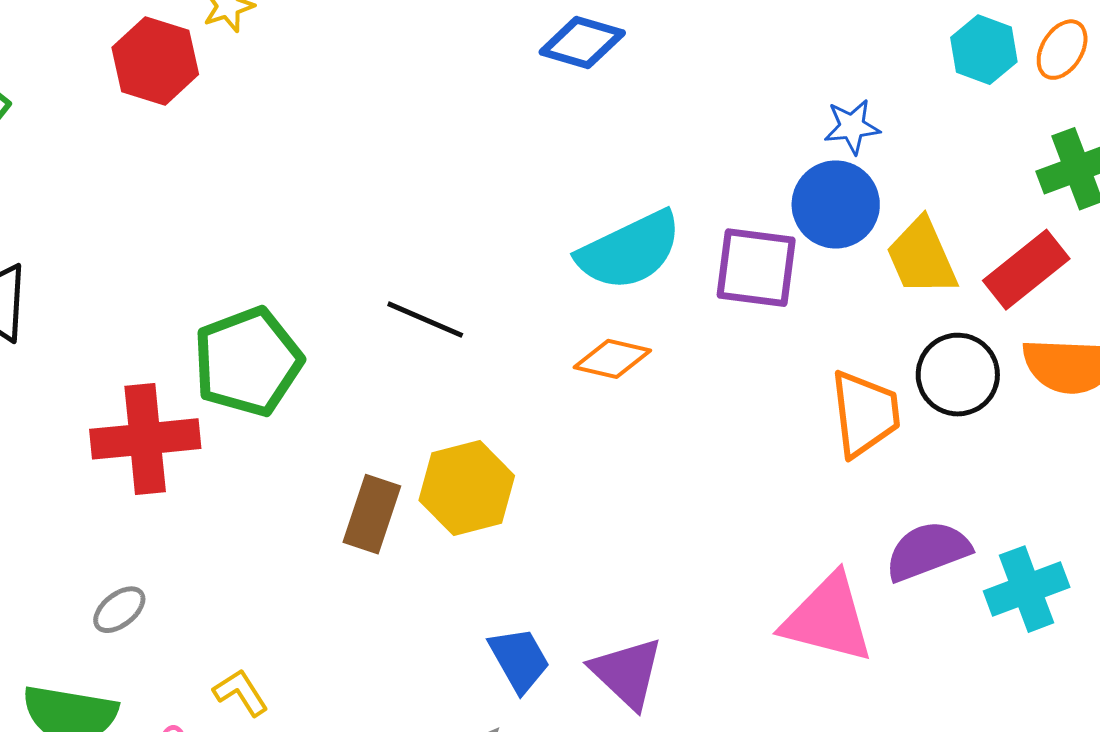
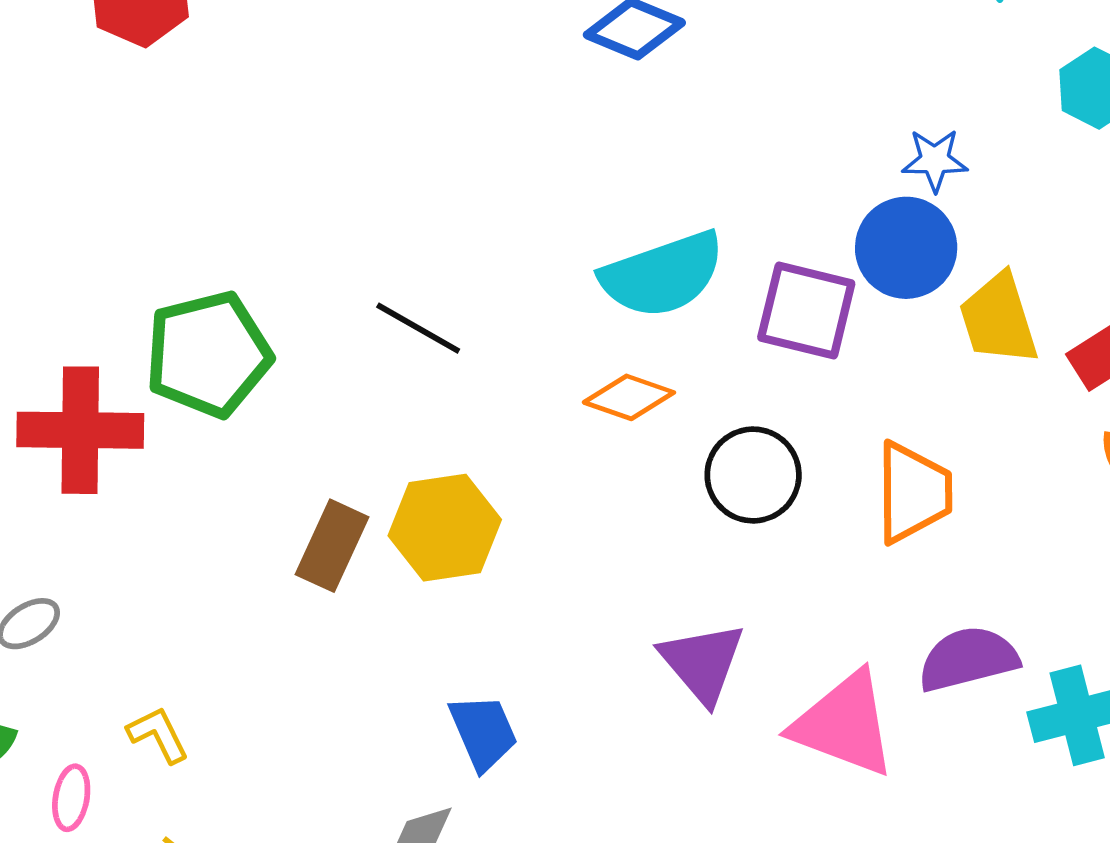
black circle: (958, 375) -> (753, 475), moved
purple triangle: (627, 673) -> (702, 663), moved

